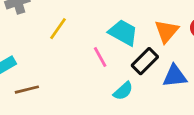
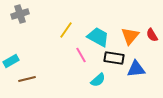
yellow line: (58, 29) -> (66, 30), moved
black rectangle: (145, 61) -> (114, 58), turned 54

